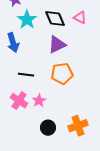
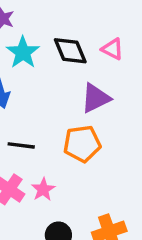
purple triangle: (57, 45) -> (96, 98), moved

